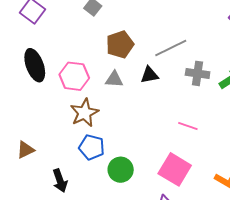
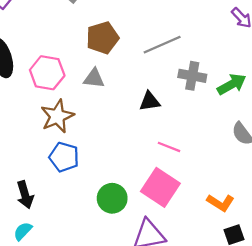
black triangle: (149, 75) -> (150, 101), moved
pink line: (188, 126) -> (169, 147), moved
green circle: (121, 170) -> (112, 198), moved

